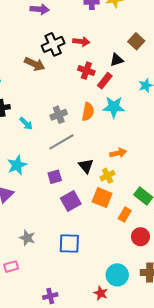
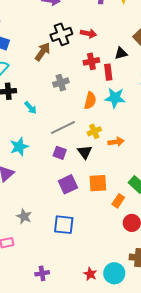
brown arrow: (35, 64) -> (43, 52), turned -84
red cross: (86, 71) -> (91, 61), turned -35
red rectangle: (105, 81) -> (108, 72), turned -49
gray cross: (59, 115) -> (61, 83), moved
yellow cross: (108, 176) -> (94, 131), moved
purple square: (55, 177) -> (60, 153), moved, turned 32
orange square: (102, 198) -> (98, 183), turned -30
cyan circle: (117, 275) -> (114, 273), moved

